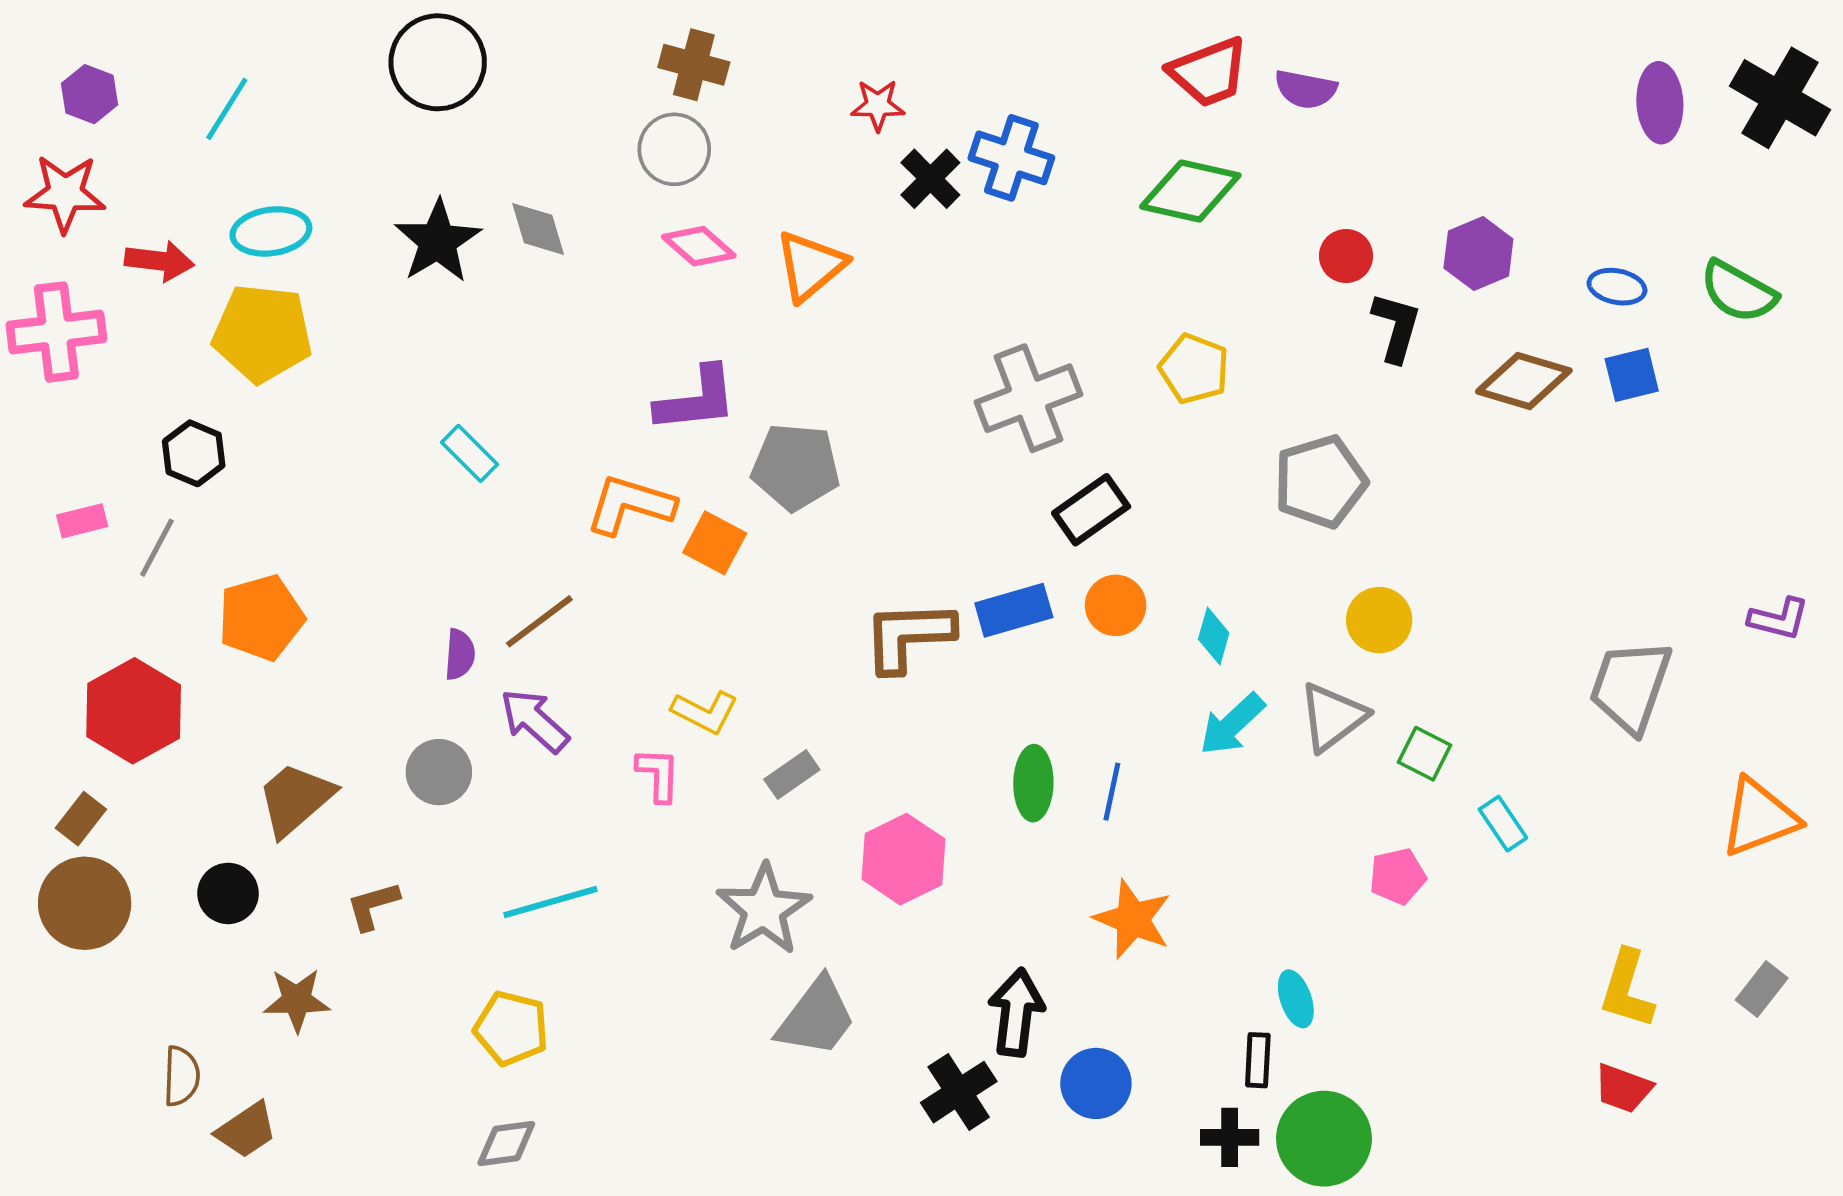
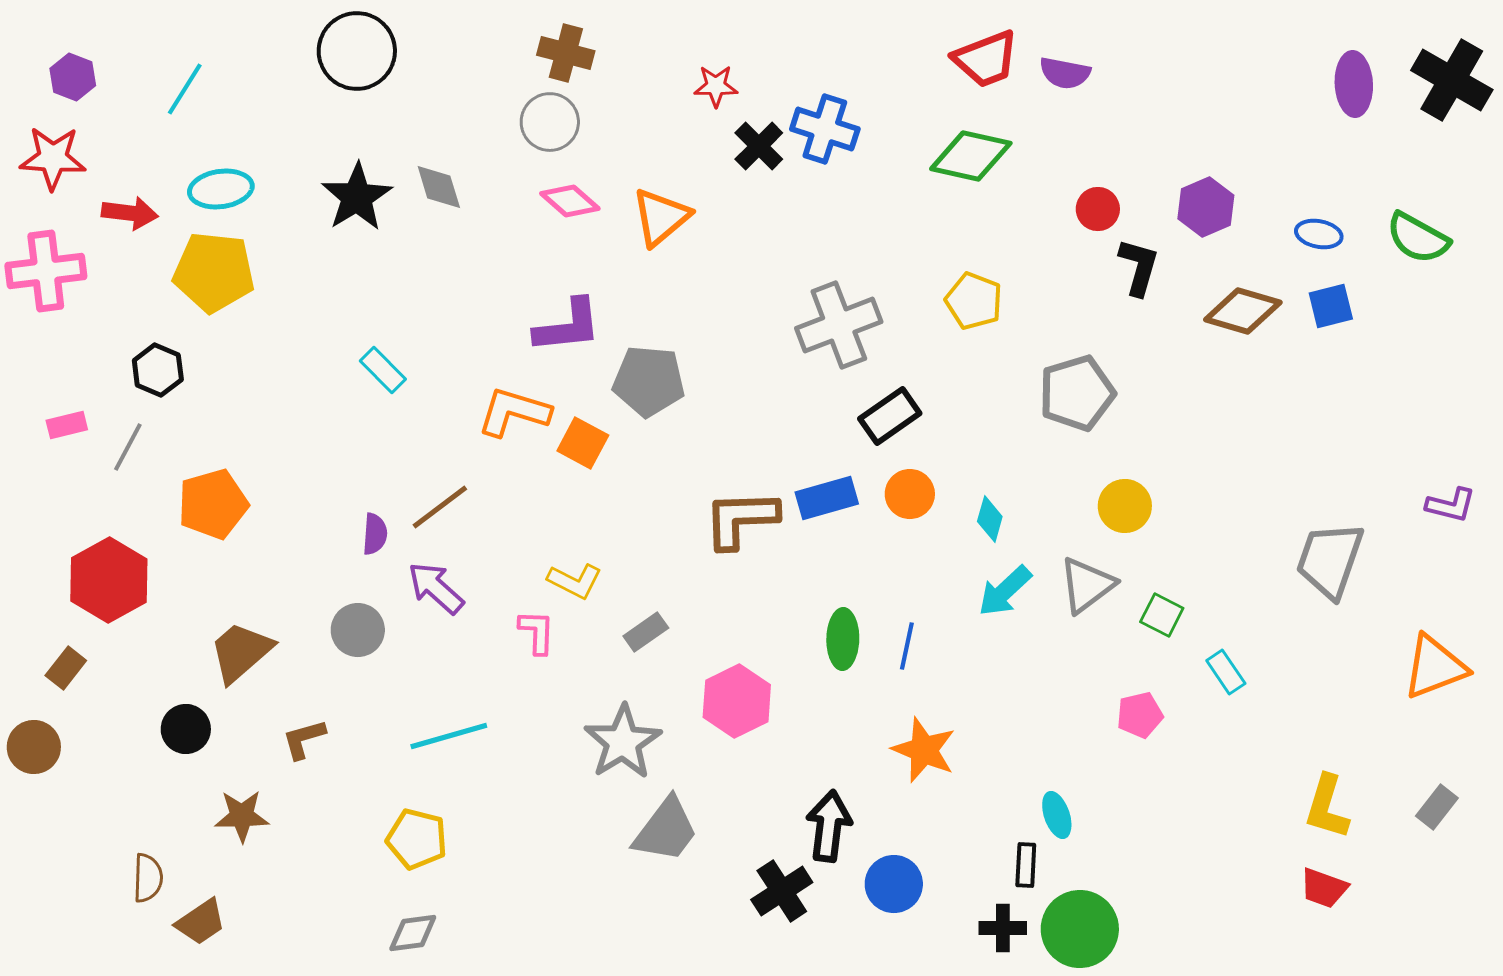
brown circle: (85, 903) -> (34, 747), moved, size x0.7

